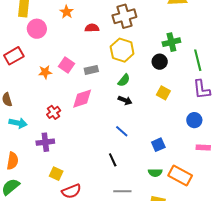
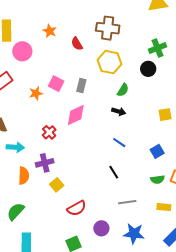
brown cross: (124, 16) -> (108, 28), turned 30
red semicircle: (92, 28) -> (77, 44), turned -112
gray rectangle: (91, 70) -> (81, 85), turned -56
green semicircle: (124, 80) -> (123, 90), moved
yellow square: (163, 93) -> (165, 115), moved, turned -32
orange semicircle: (13, 161) -> (24, 176), moved
yellow square: (56, 174) -> (57, 185), moved, turned 32

